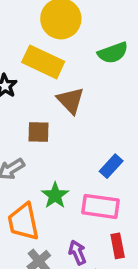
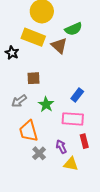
brown triangle: (71, 101) -> (59, 46), moved
green star: (55, 195) -> (46, 104), moved

